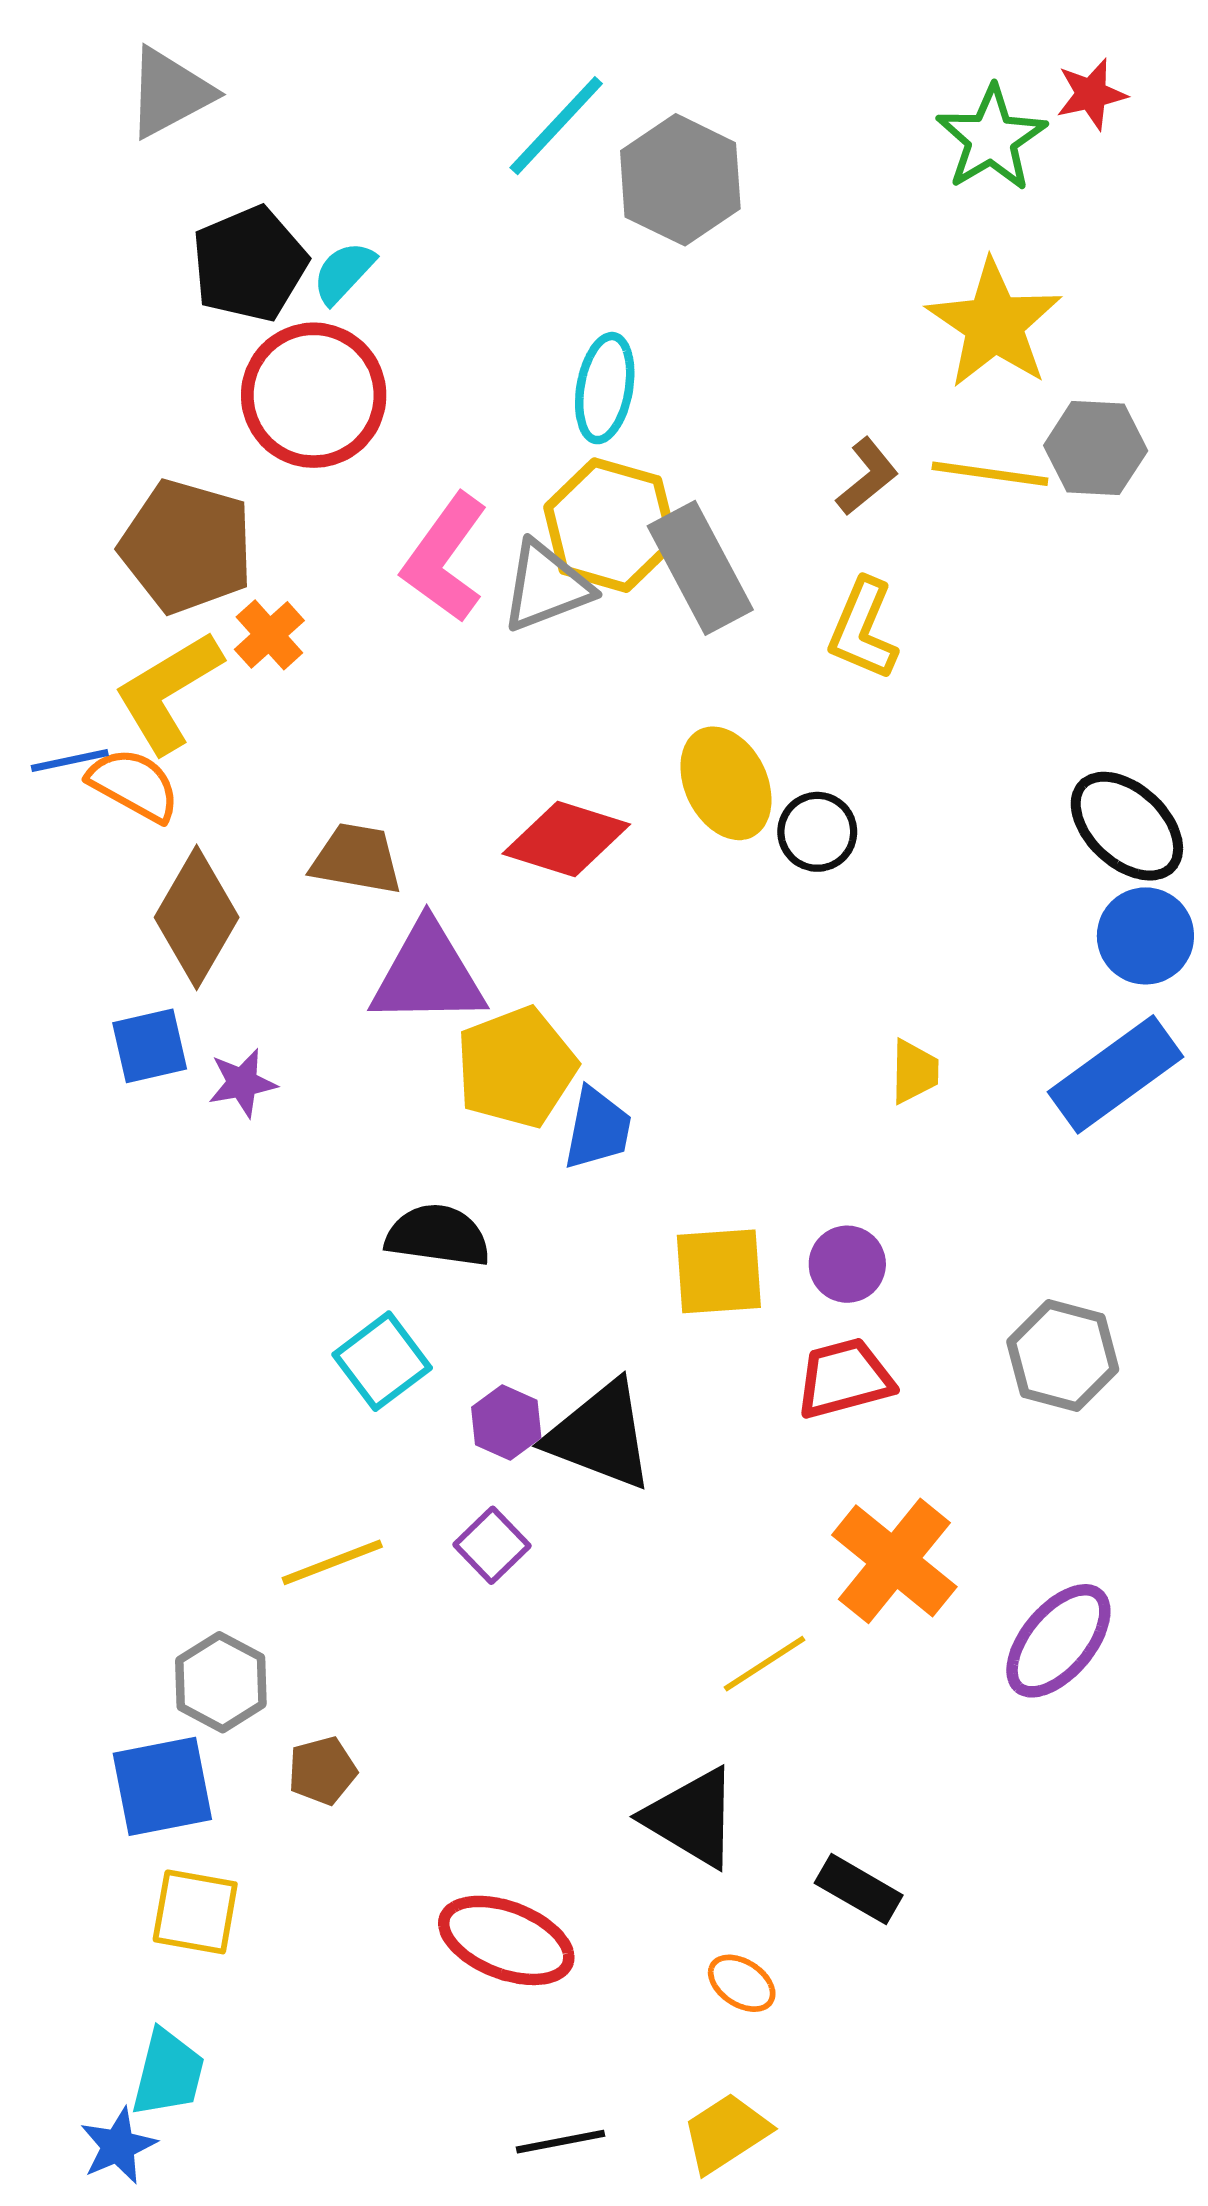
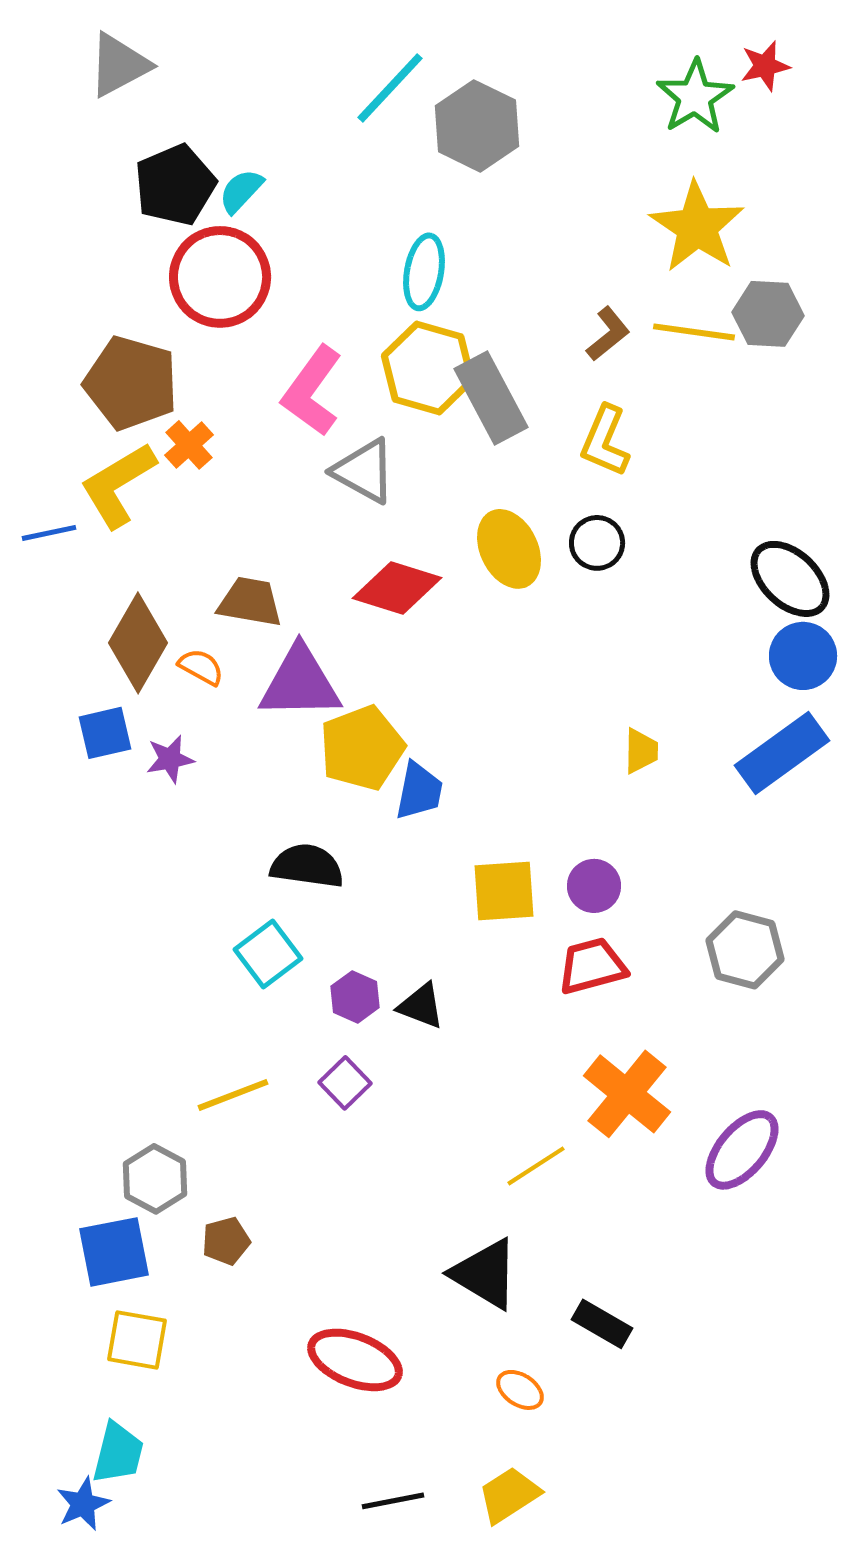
gray triangle: (546, 586) -> (364, 471), moved, turned 50
orange semicircle: (134, 785) -> (201, 667), moved, size x0.7
black circle: (817, 832) -> (597, 543), moved
black triangle: (600, 1435) -> (421, 1006), size x0.6

